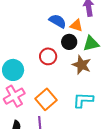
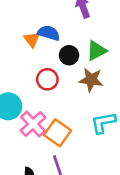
orange triangle: (76, 25) -> (32, 40), moved, turned 48
pink cross: (14, 96) -> (33, 124), moved

